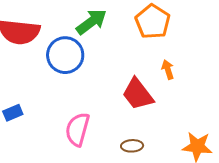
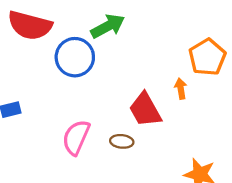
orange pentagon: (153, 22) -> (207, 57), moved
brown ellipse: (132, 146) -> (122, 141), moved

